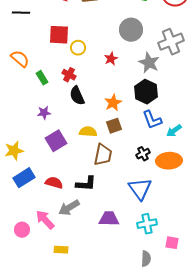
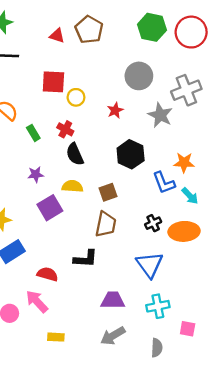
black hexagon: (146, 92) -> (131, 154), moved
orange star: (113, 103) -> (184, 163), moved, turned 30
brown square: (114, 126) -> (108, 192), moved
cyan arrow: (174, 131) -> (190, 196), turned -98
yellow semicircle: (88, 132) -> (72, 186), moved
red semicircle: (54, 183) -> (48, 274), moved
gray arrow: (69, 208) -> (113, 336), moved

